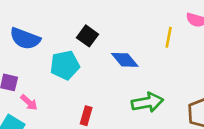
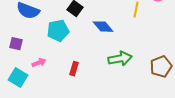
pink arrow: (29, 102) -> (39, 63), moved, turned -64

